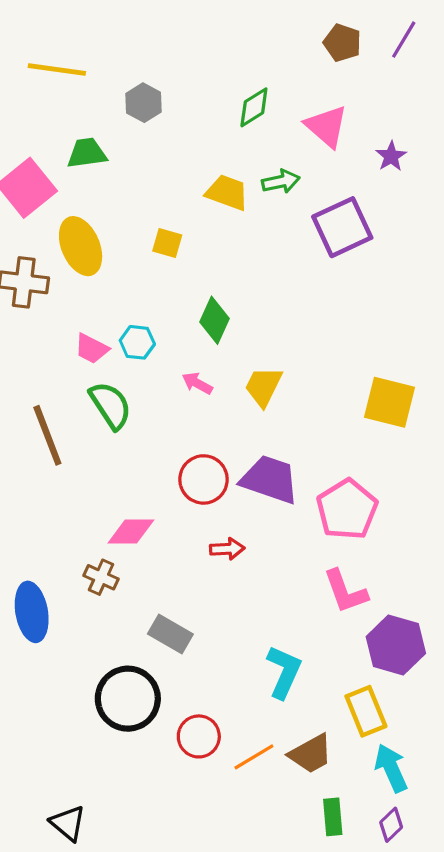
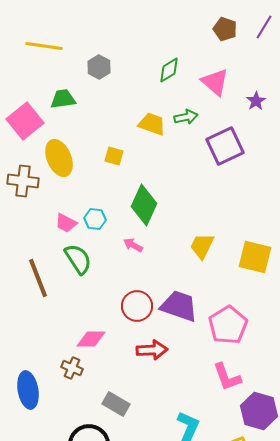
green diamond: (215, 320) -> (144, 205), size x1.4
yellow trapezoid: (263, 386) -> (202, 246), moved
red arrow: (227, 549) -> (152, 350), size x1.4

